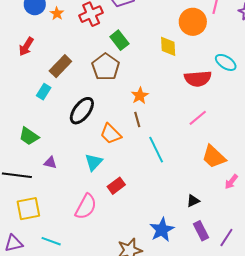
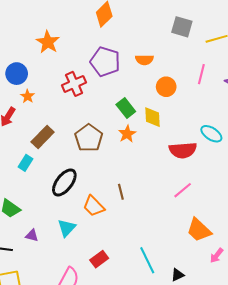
orange star: (57, 14) -> (27, 96), moved
orange circle: (193, 22) -> (166, 87), moved, size x0.7
green rectangle: (119, 40) -> (126, 108), moved
orange star: (140, 96) -> (127, 134), moved
cyan line: (156, 150) -> (147, 260), moved
cyan triangle: (94, 162) -> (67, 228), moved

